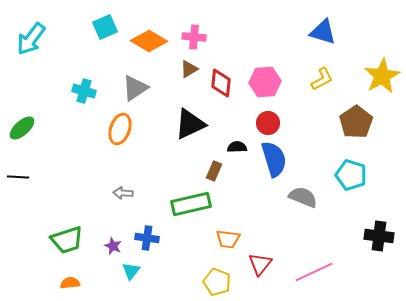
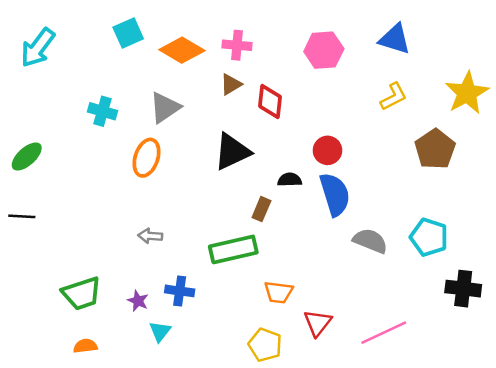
pink hexagon: (265, 82) -> (324, 50), moved
cyan pentagon: (351, 175) -> (429, 237), moved

